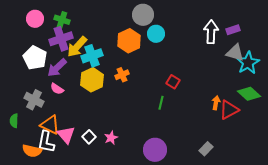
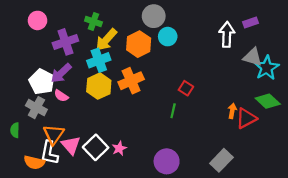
green cross: (62, 20) -> (93, 22), moved
purple rectangle: (233, 30) -> (250, 23), moved
yellow arrow: (77, 47) -> (106, 40), moved
white pentagon: (35, 58) -> (42, 82), moved
orange cross: (122, 75) -> (131, 81), size x1.6
orange triangle: (50, 125) -> (54, 134), turned 40
white square: (89, 137) -> (96, 147), size x1.6
gray rectangle: (206, 149) -> (221, 160), size x1.5

